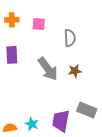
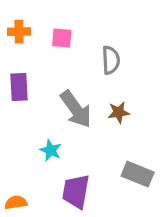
purple trapezoid: (61, 121) -> (76, 191), moved
cyan star: (32, 124) -> (51, 150), moved

